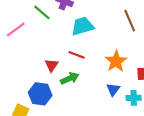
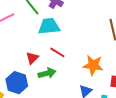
cyan trapezoid: (83, 26) -> (49, 26), moved
orange star: (116, 61) -> (93, 65), turned 30

